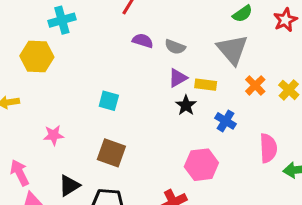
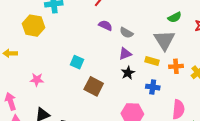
yellow rectangle: (206, 85) -> (152, 61), moved
orange cross: (255, 85) -> (176, 66), turned 32
blue cross: (226, 121) -> (153, 87), turned -32
brown square: (111, 153) -> (94, 86), moved

